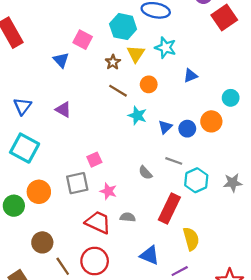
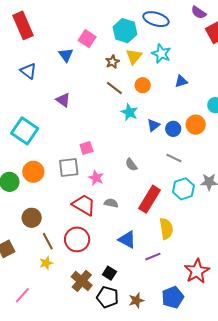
blue triangle: (22, 106) -> (28, 71), moved, turned -36
gray line: (174, 161) -> (174, 158), moved
cyan hexagon: (196, 180) -> (183, 189), moved

